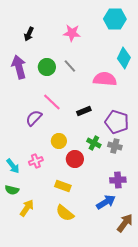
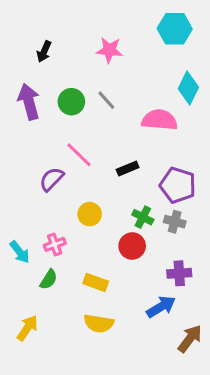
red circle: (75, 159) -> (132, 246), moved
green semicircle: (12, 190) -> (49, 279), moved, turned -72
yellow arrow: (27, 208) -> (27, 328), moved
yellow semicircle: (65, 213) -> (99, 323), turned -30

